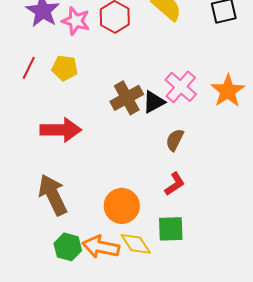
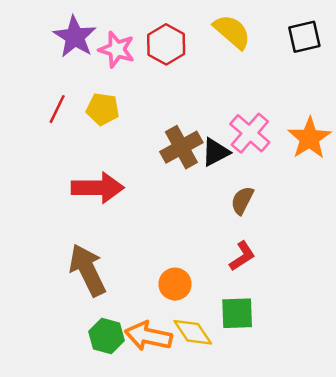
orange circle: (122, 206) -> (175, 284), size x0.7

